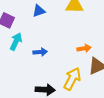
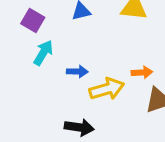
yellow arrow: (72, 79) -> (107, 89), moved, turned 40

